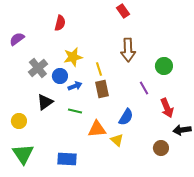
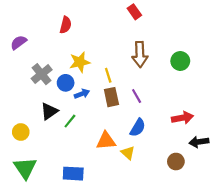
green circle: (164, 66) -> (180, 61), moved
purple line: (144, 88) -> (137, 96), moved
red arrow: (167, 108) -> (182, 118), turned -78
green line: (75, 111) -> (70, 121), moved, turned -64

